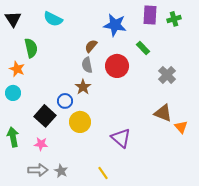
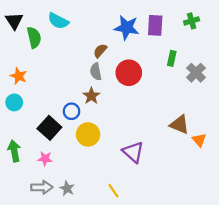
purple rectangle: (150, 15) -> (155, 25), moved
green semicircle: (31, 48) -> (34, 37), moved
green rectangle: (143, 48) -> (172, 58), moved, turned 56
gray cross: (167, 75) -> (196, 73), moved

